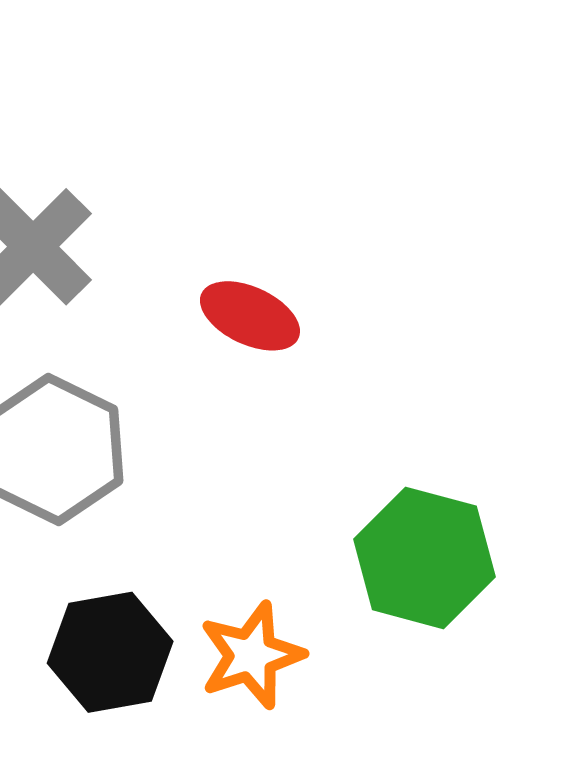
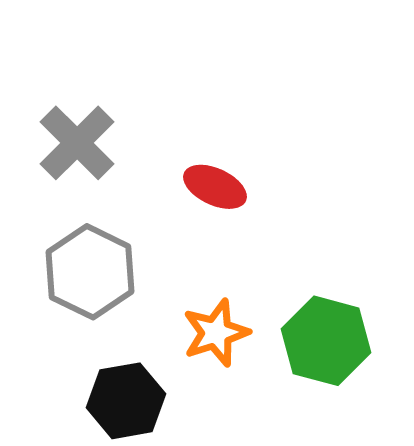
orange star: (252, 655) -> (216, 333), moved

